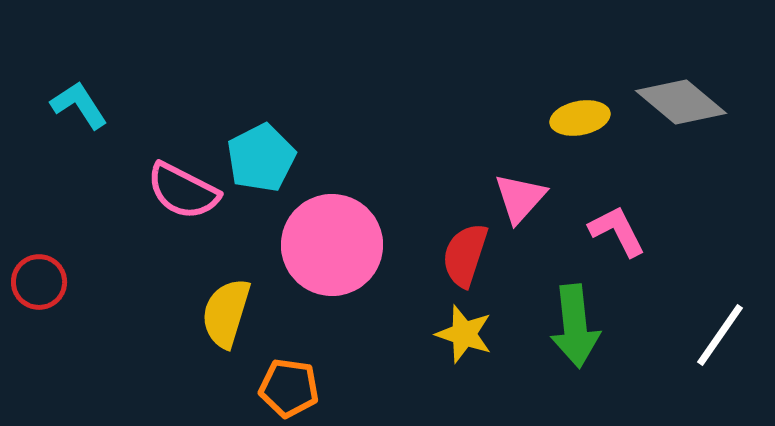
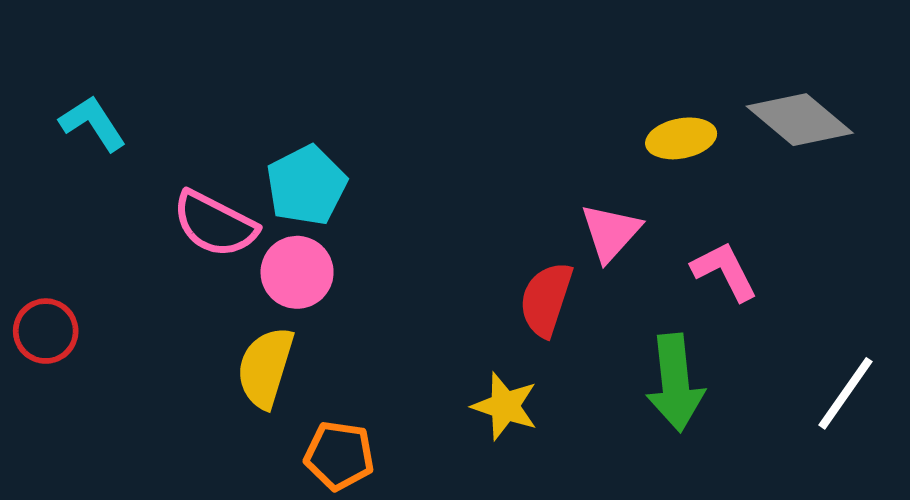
pink circle: (332, 245) -> (297, 272), moved, size x0.6
yellow star: (464, 334) -> (505, 406), moved

